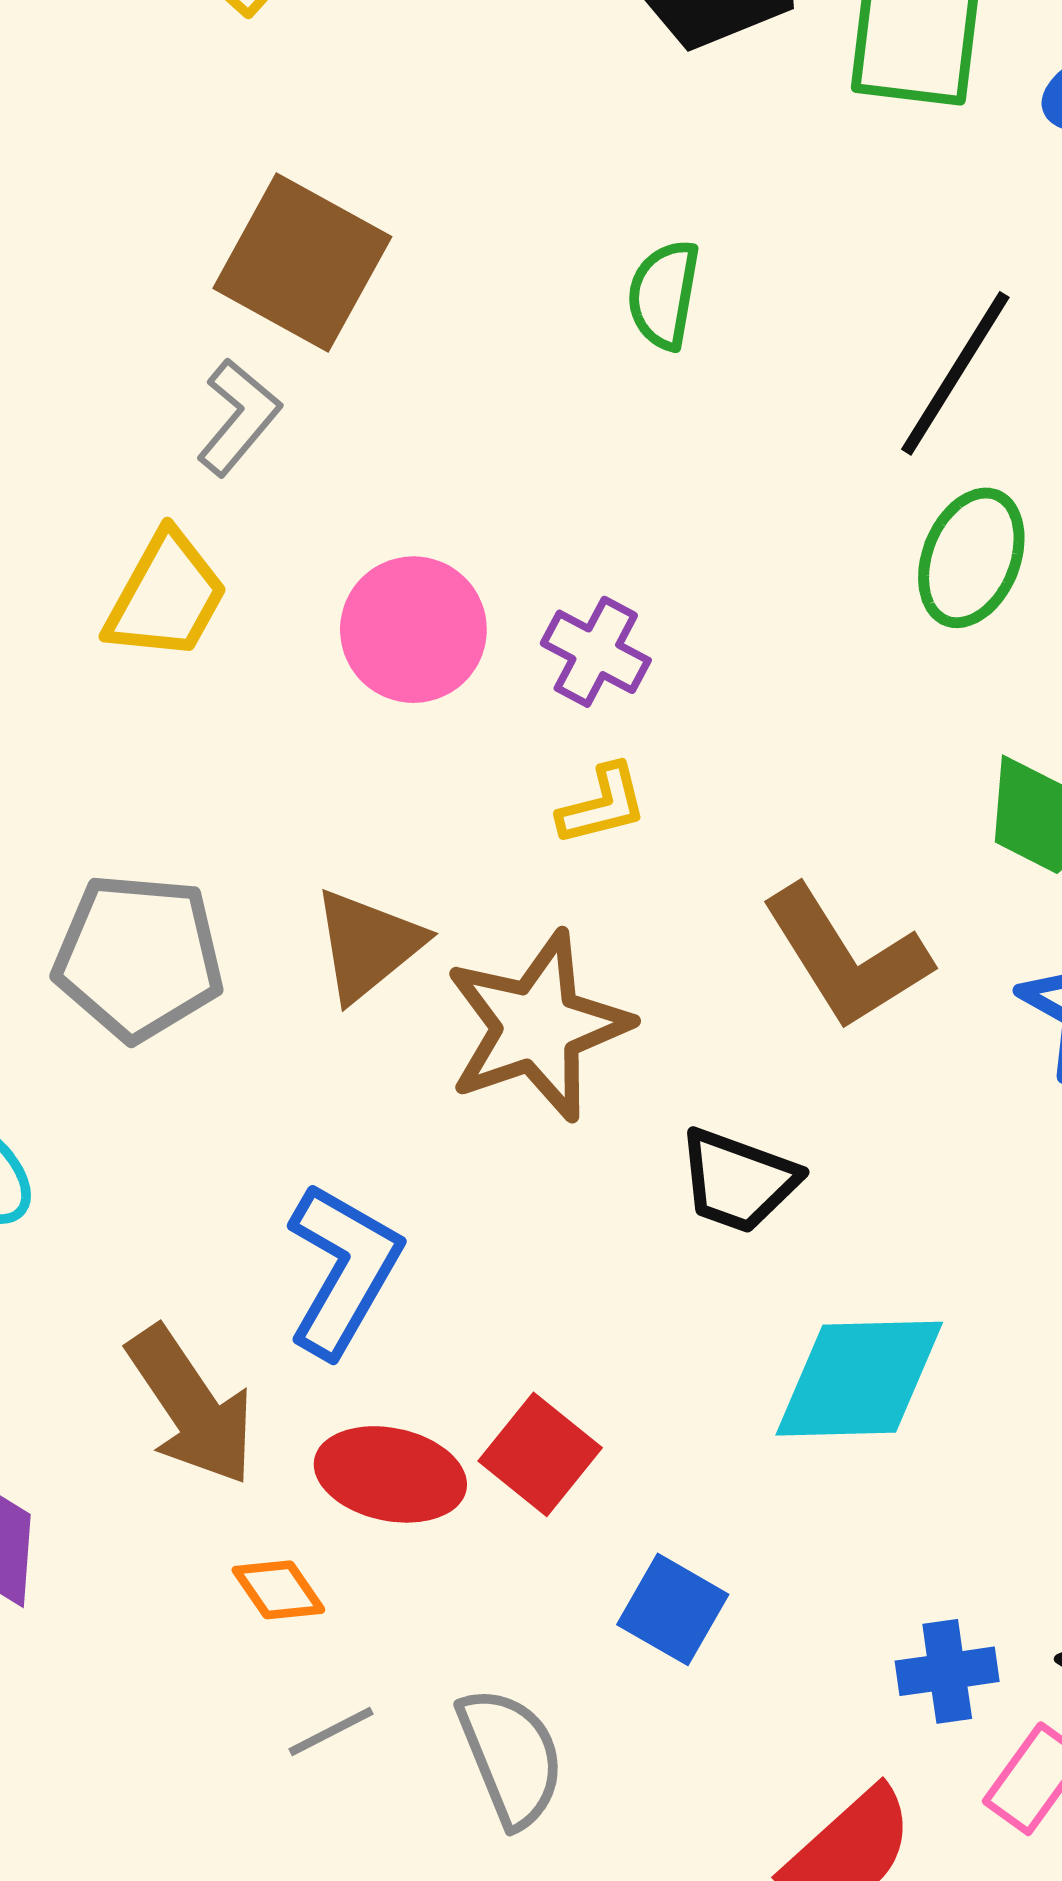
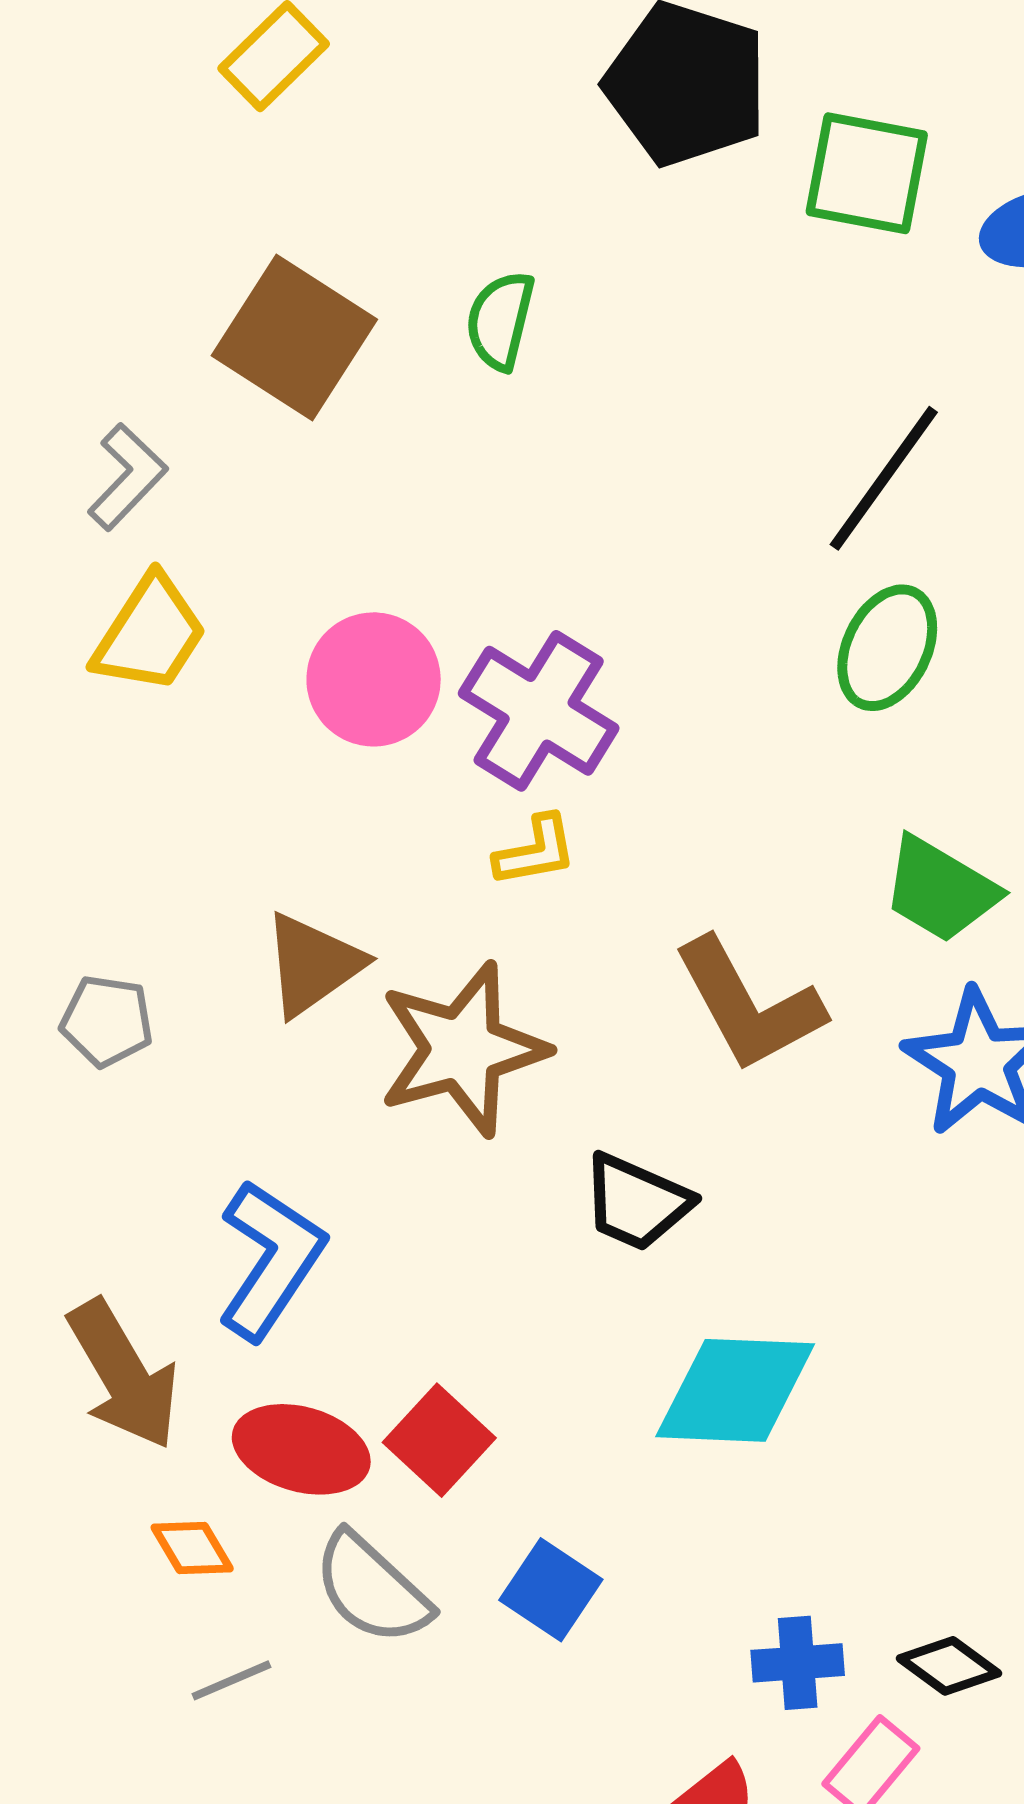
green semicircle: (664, 295) -> (500, 320), moved
gray L-shape: (239, 417) -> (127, 477), moved
purple cross: (596, 652) -> (539, 711), size x1.6
gray pentagon: (139, 957) -> (107, 1021), moved, size x0.6
gray semicircle: (511, 1757) -> (372, 1589), moved, turned 151

